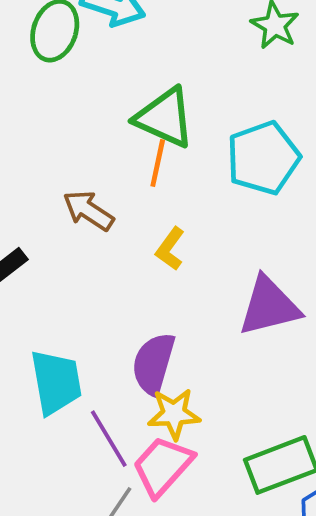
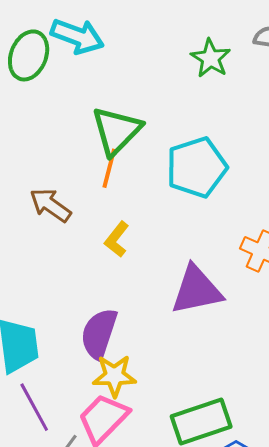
green triangle: (165, 118) -> (116, 131), turned 48
purple line: (109, 439) -> (34, 407), moved

